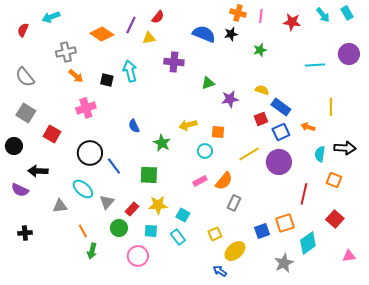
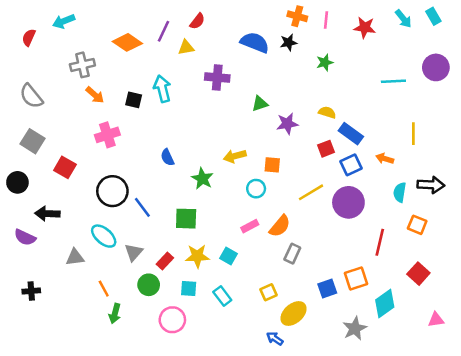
cyan square: (183, 215) -> (229, 256), moved

